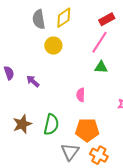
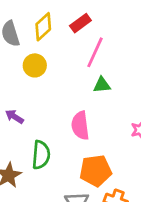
red rectangle: (107, 19) -> (80, 23), moved
pink semicircle: (81, 95) -> (80, 126), size x1.5
green semicircle: (51, 124) -> (41, 155), moved

